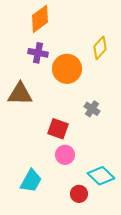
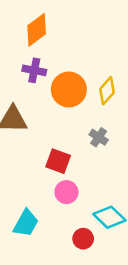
yellow diamond: (100, 48) -> (107, 91), moved

